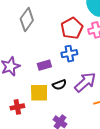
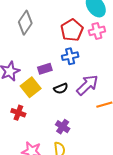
yellow square: (39, 93) -> (31, 87), moved, turned -36
red cross: (17, 107) -> (18, 113), turned 32

